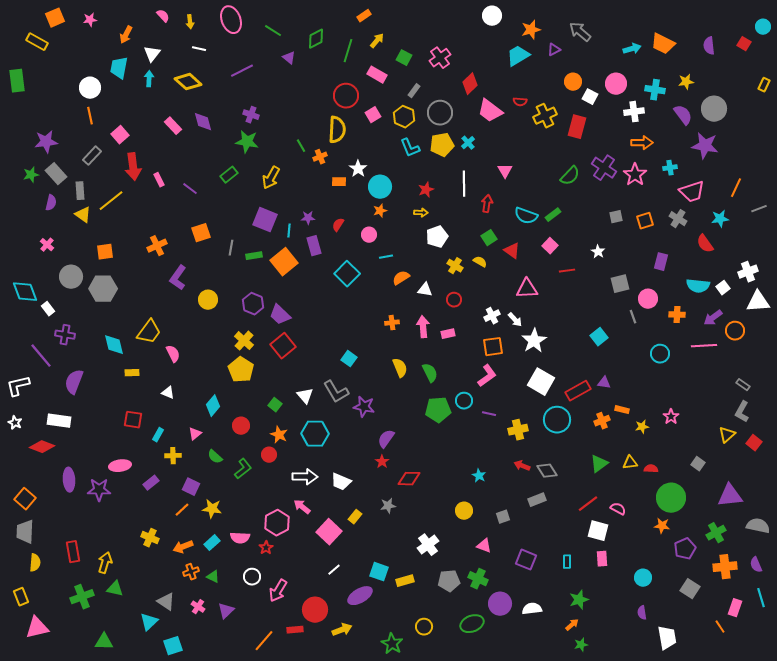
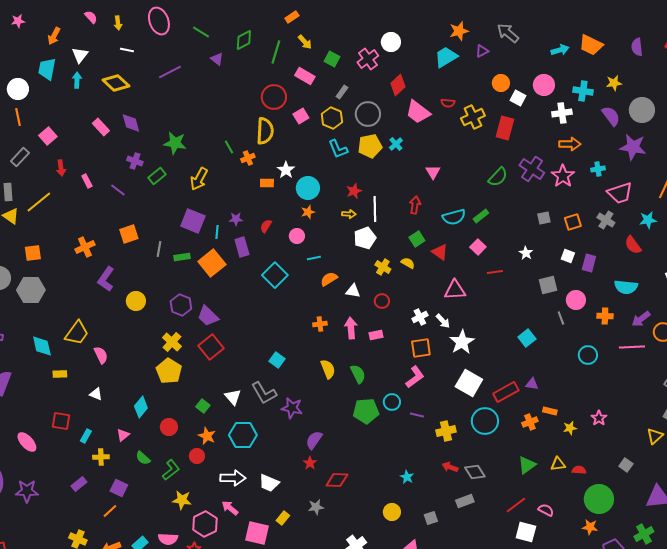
white circle: (492, 16) -> (391, 42), moved
yellow arrow: (377, 41) -> (305, 42), turned 98
purple cross: (251, 115) -> (135, 161), moved
red arrow: (133, 167) -> (61, 168), size x0.6
white line: (464, 184) -> (375, 209), moved
cyan semicircle: (526, 216) -> (454, 217), turned -35
white square: (723, 288) -> (568, 256), moved, turned -32
pink ellipse: (120, 466) -> (27, 442), moved, turned 55
yellow star: (212, 509) -> (182, 500), moved
pink square: (329, 532) -> (257, 533), turned -30

